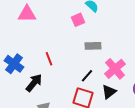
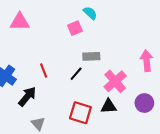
black line: (87, 76) -> (76, 74), moved
black triangle: (109, 92) -> (109, 106), turned 35

